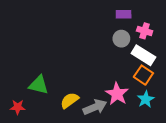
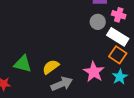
yellow semicircle: (70, 100) -> (51, 67), moved
gray arrow: (95, 107) -> (62, 84), moved

